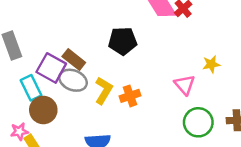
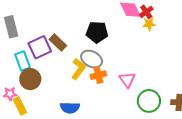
yellow star: (211, 64) -> (149, 24), moved
purple square: (51, 68) -> (40, 47), turned 30
gray ellipse: (73, 80) -> (92, 59), moved
pink triangle: (185, 85) -> (127, 80), moved

